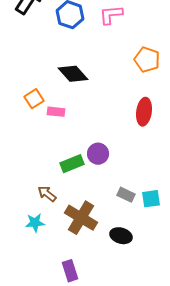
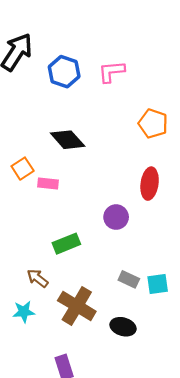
purple circle: (98, 154) -> (116, 217), moved

